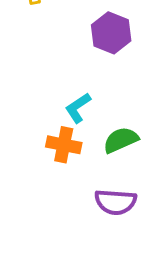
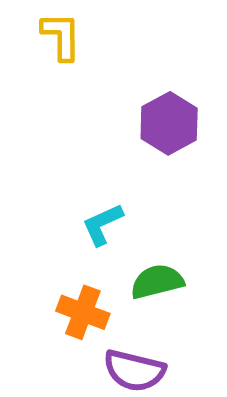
orange cross: (64, 145) -> (83, 312), moved

